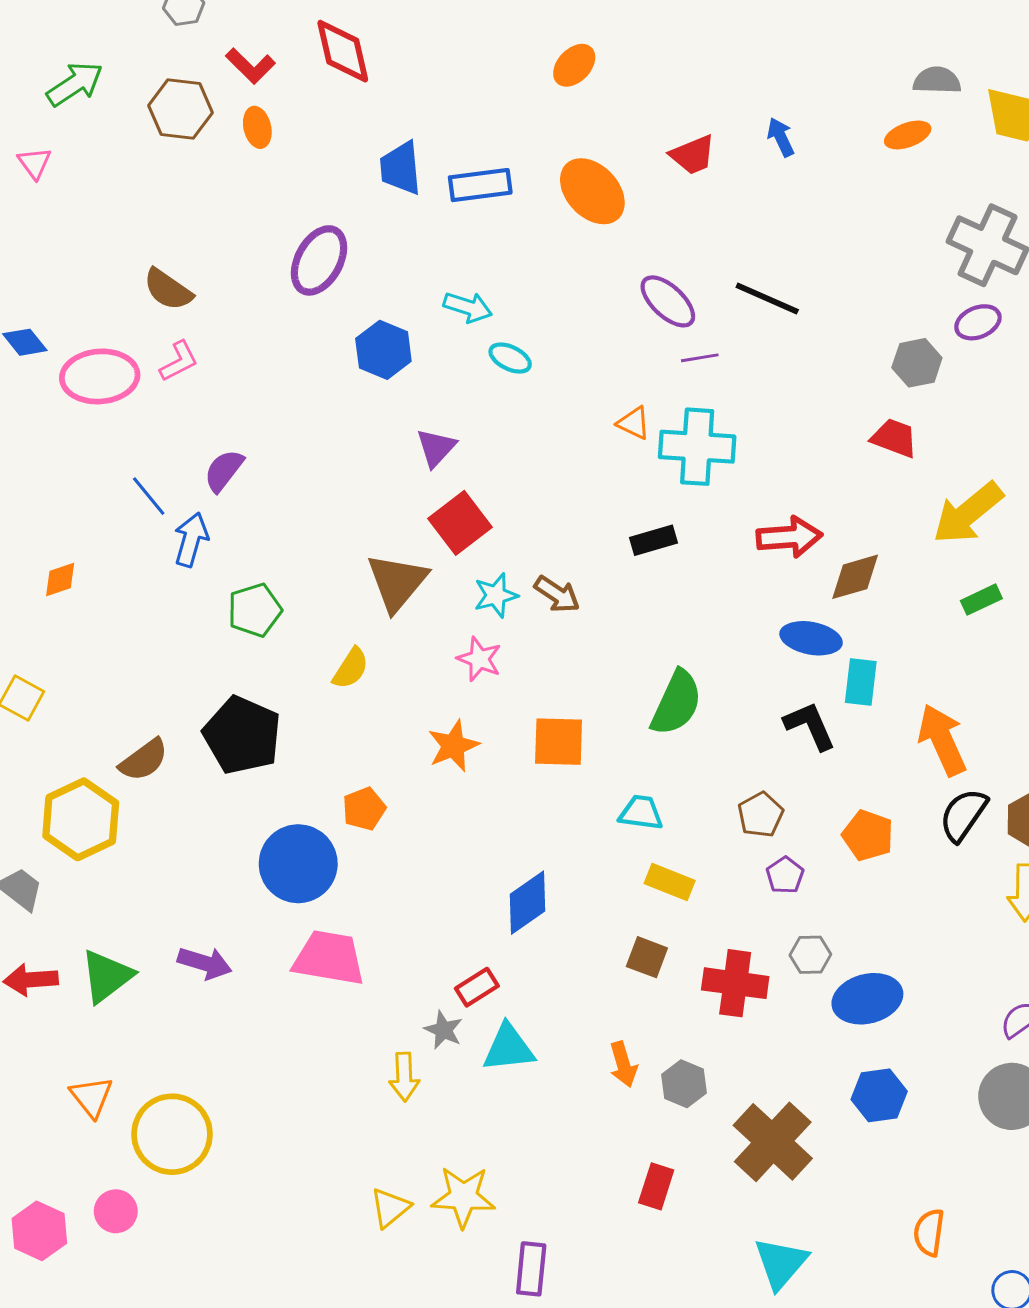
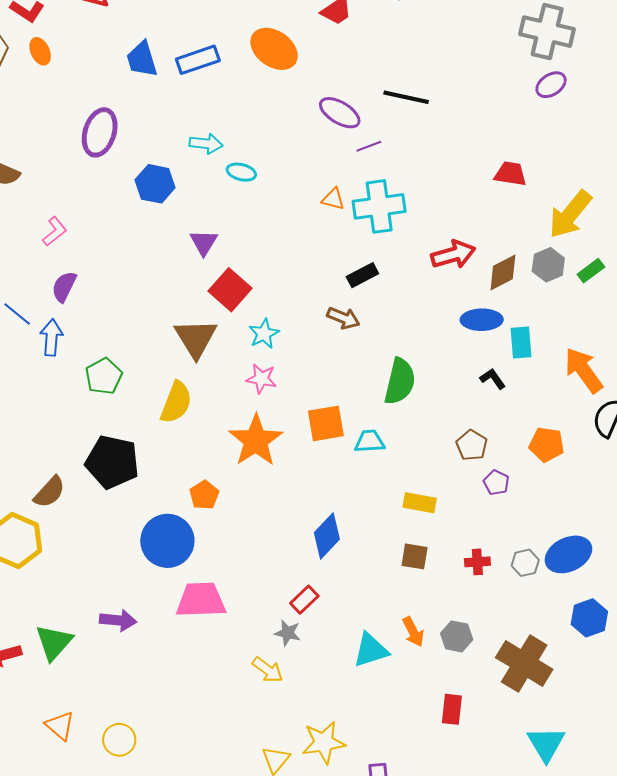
pink L-shape: (179, 361) -> (55, 231), moved
gray hexagon: (917, 363) -> (548, 265), moved
brown arrow: (557, 594) -> (343, 318), moved
yellow semicircle: (351, 668) -> (176, 402), size x1.4
black L-shape: (810, 726) -> (493, 379), size x0.7
orange star: (453, 746) -> (256, 441), size x1.5
cyan trapezoid: (641, 813) -> (370, 441), moved
gray hexagon: (810, 955) -> (525, 563), moved
red cross: (735, 983) -> (477, 562), size x0.6
cyan triangle: (509, 1048) -> (371, 650), moved
yellow arrow: (404, 1077) -> (268, 670), turned -40
yellow circle: (172, 1134) -> (119, 740), size x0.6

